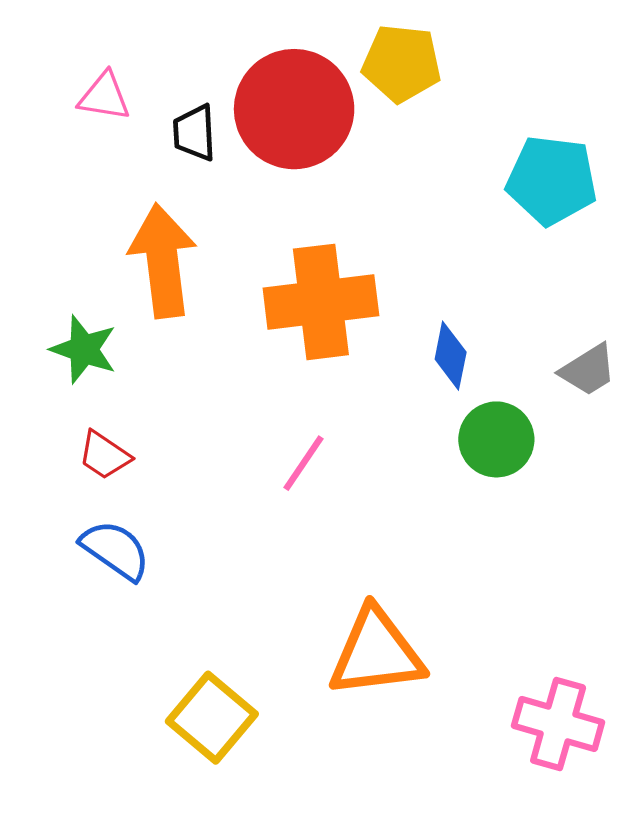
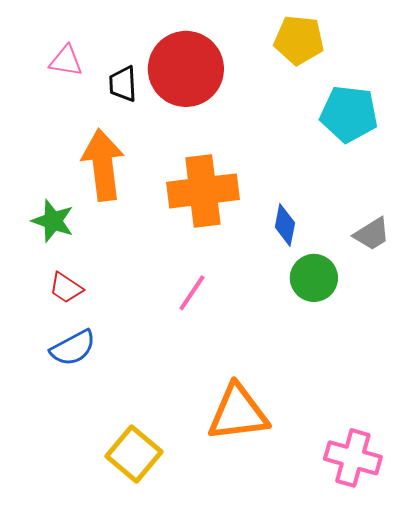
yellow pentagon: (402, 63) -> (299, 40), moved
blue semicircle: (115, 550) -> (73, 348), turned 117

